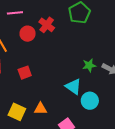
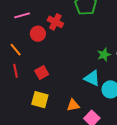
orange triangle: (40, 109) -> (73, 105), moved
yellow square: (17, 112) -> (40, 100), moved

